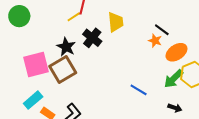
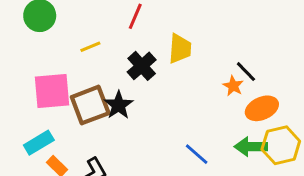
yellow line: (74, 17) -> (90, 47), moved
black star: (66, 47) -> (119, 105), moved
green arrow: (174, 79) -> (251, 147), turned 35

